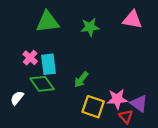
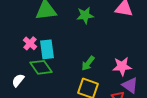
green arrow: (81, 79) -> (88, 63), moved
pink star: (117, 99) -> (122, 66), moved

